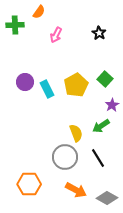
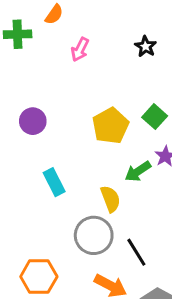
cyan rectangle: (47, 89) -> (54, 182), moved
green arrow: (101, 126) -> (138, 171), moved
black line: (98, 158) -> (136, 252), moved

